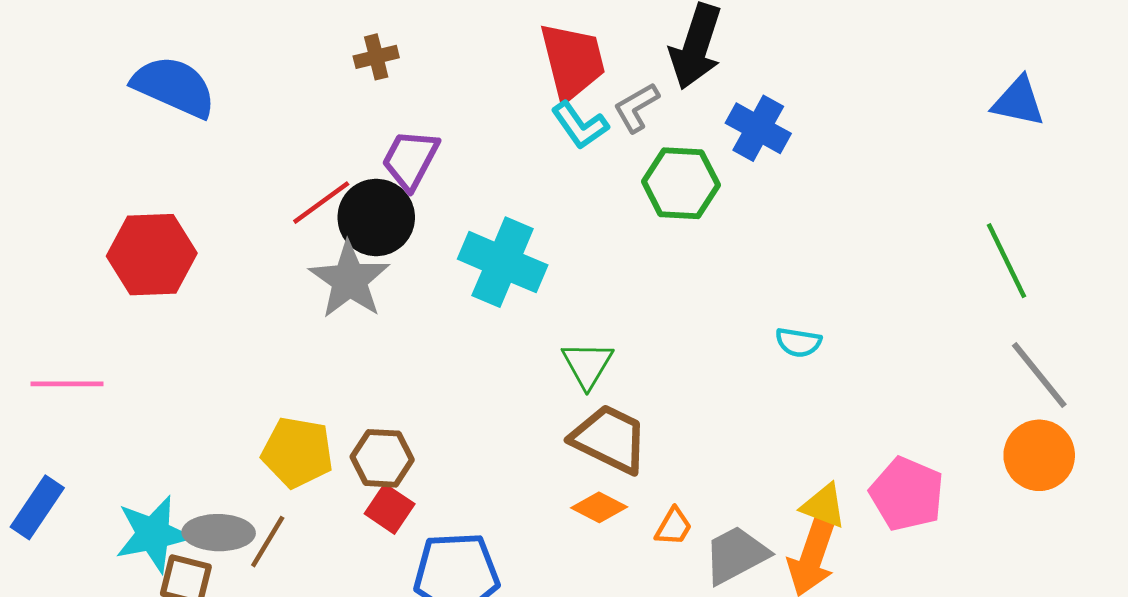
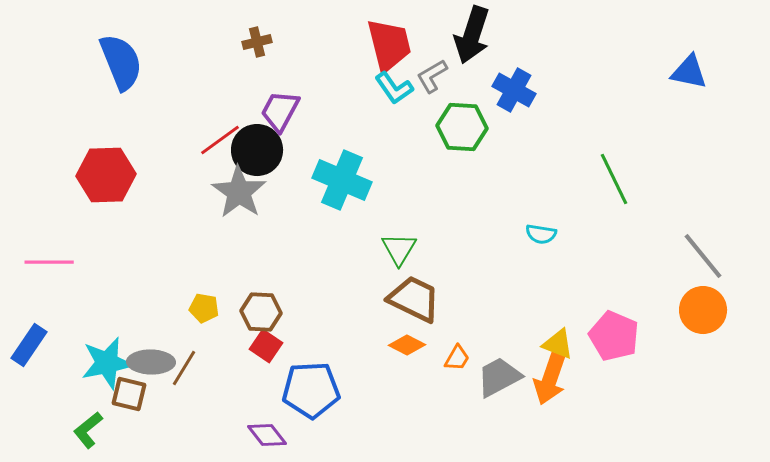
blue semicircle: (174, 87) -> (121, 62), turned 44
green line: (1007, 261) -> (614, 179), moved
yellow pentagon: (297, 452) -> (204, 308), size x0.6

